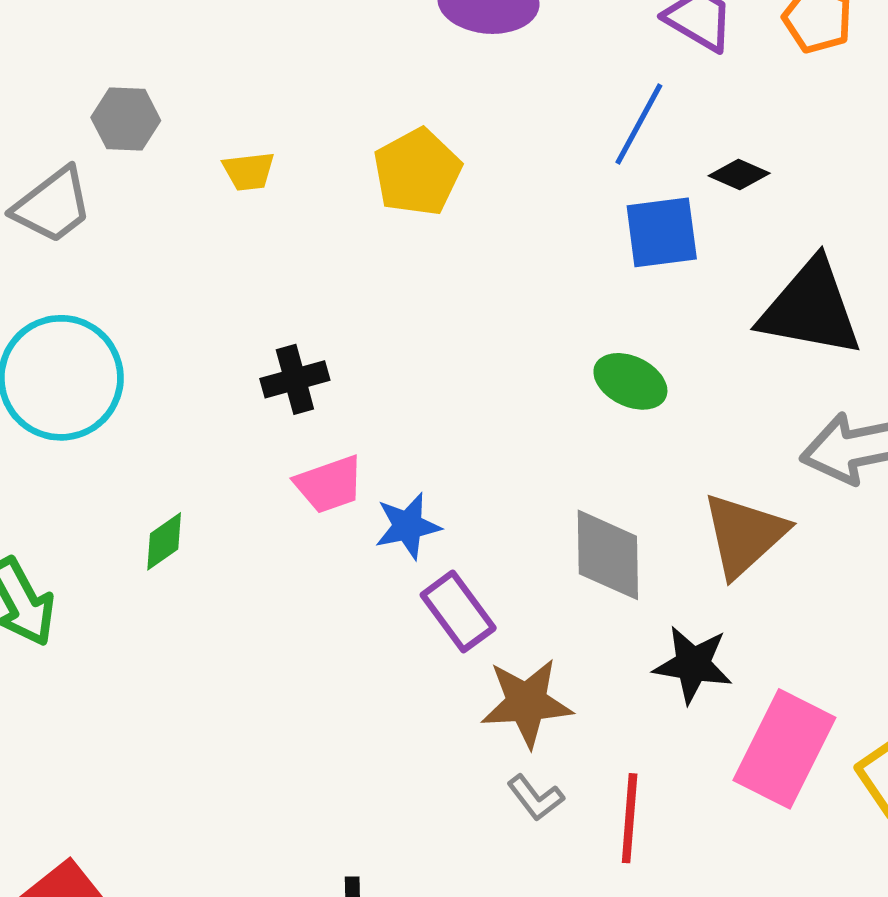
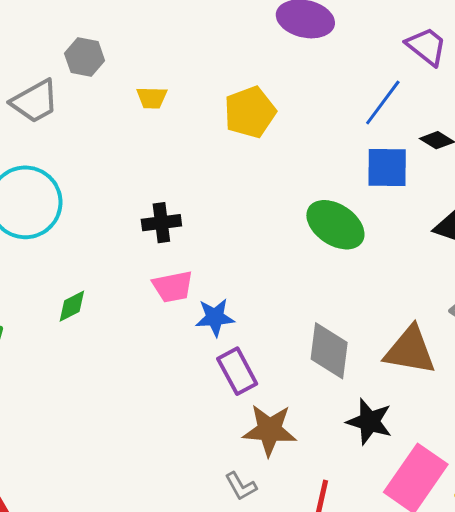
green ellipse: (630, 381) -> (335, 225), moved, size x1.4
brown triangle: (744, 535) -> (410, 350), turned 44
gray L-shape: (535, 798) -> (241, 486), moved

